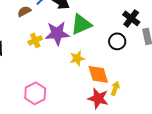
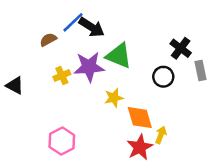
green triangle: (81, 24) -> (119, 56), turned 45
red star: (98, 98) -> (140, 147), turned 30

